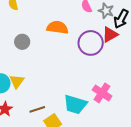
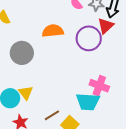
gray circle: (22, 42) -> (22, 53), size x1.5
pink cross: (102, 93) -> (99, 86), moved

